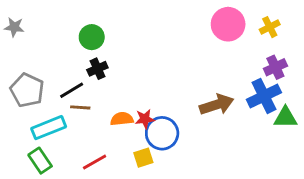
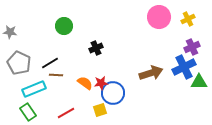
gray star: (14, 27) -> (10, 32), moved
black cross: (97, 69) -> (96, 48), moved
orange semicircle: (122, 119) -> (85, 83), turned 42

